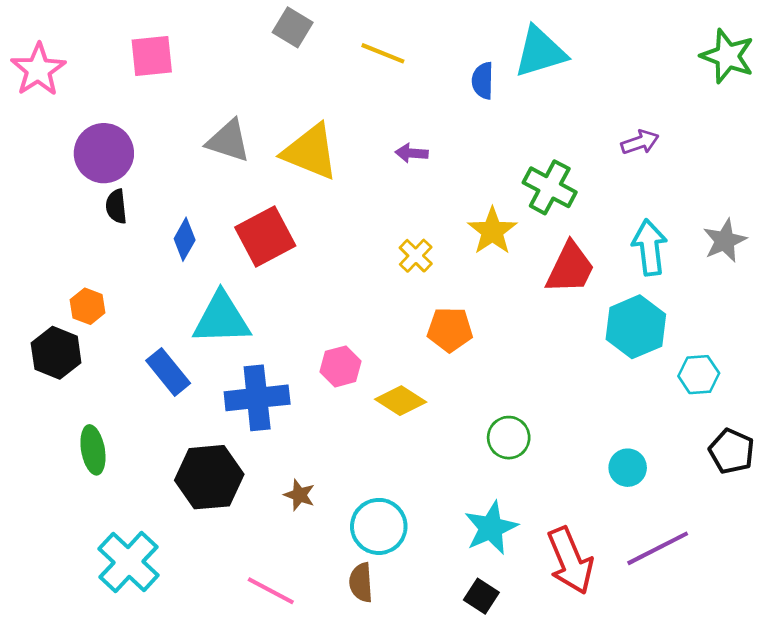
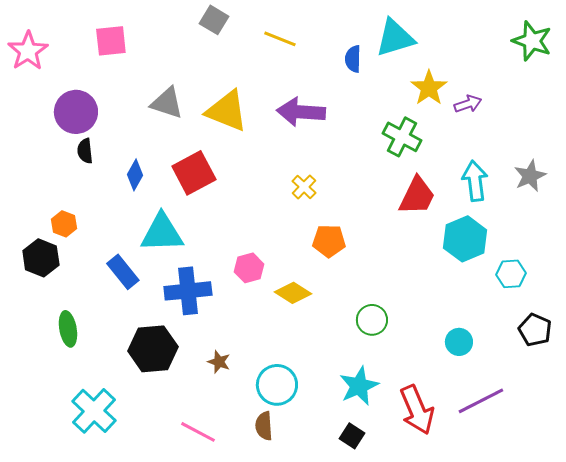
purple arrow: (412, 153) -> (301, 112), size x2.0
yellow star: (492, 231) -> (429, 88), moved

